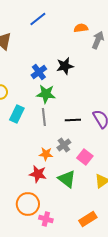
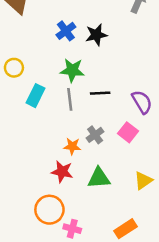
blue cross: (39, 72) -> (66, 31), moved
black line: (73, 120) -> (100, 93), moved
pink square: (85, 157) -> (128, 132), moved
green triangle: (67, 179) -> (99, 178), turned -42

